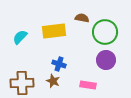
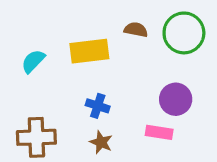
green circle: (105, 32) -> (184, 33), moved
brown star: (53, 81) -> (101, 142), moved
pink rectangle: (88, 85) -> (159, 132), moved

